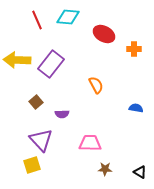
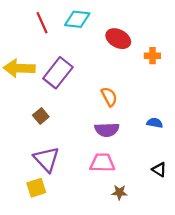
purple semicircle: (62, 114) -> (107, 130), moved, size x1.5
black triangle: (140, 172) -> (159, 170), moved

